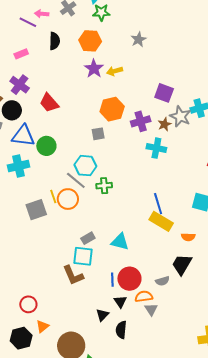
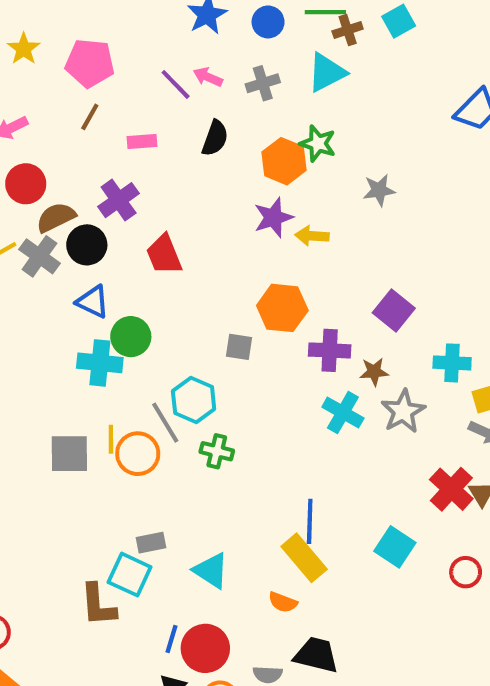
green star: (101, 12) -> (318, 144), moved
gray star: (180, 116) -> (403, 411), moved
blue triangle: (23, 136) -> (93, 302), size x0.7
cyan cross: (18, 166) -> (100, 363), moved
orange semicircle: (188, 237) -> (283, 602), moved
black trapezoid: (182, 264) -> (316, 655), turned 55

